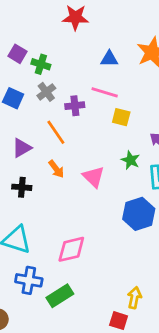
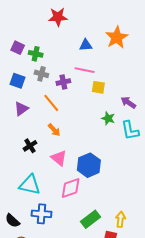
gray cross: (46, 92) -> (41, 74), turned -32
purple triangle: (22, 148) -> (21, 109), moved
pink triangle: (94, 177) -> (59, 158), moved
black cross: (22, 187) -> (30, 146), turned -32
blue hexagon: (139, 214) -> (89, 165), moved
green rectangle: (60, 296) -> (90, 219), moved

